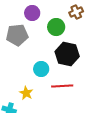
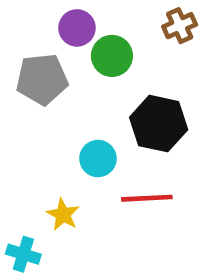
green circle: (56, 27) -> (112, 56), moved

